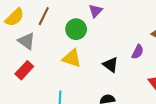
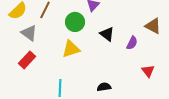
yellow triangle: (72, 58) -> (71, 49), turned -36
black triangle: (111, 65) -> (107, 34), moved

